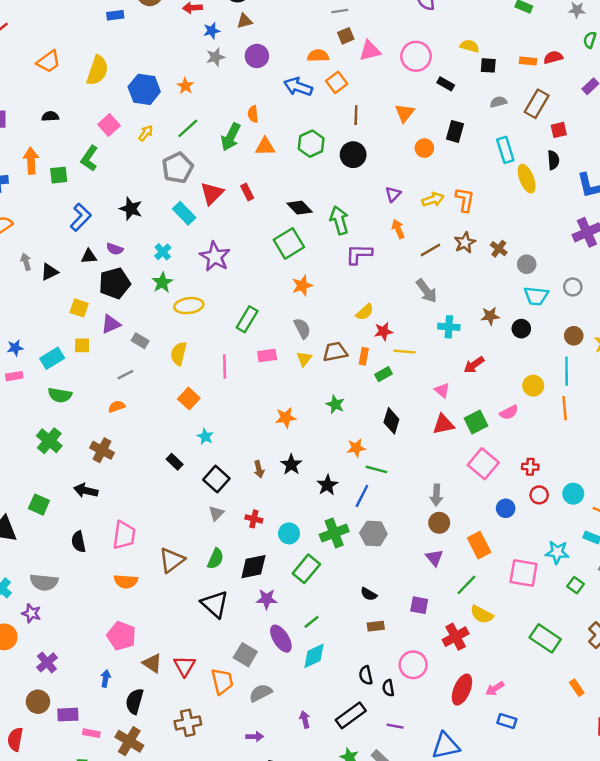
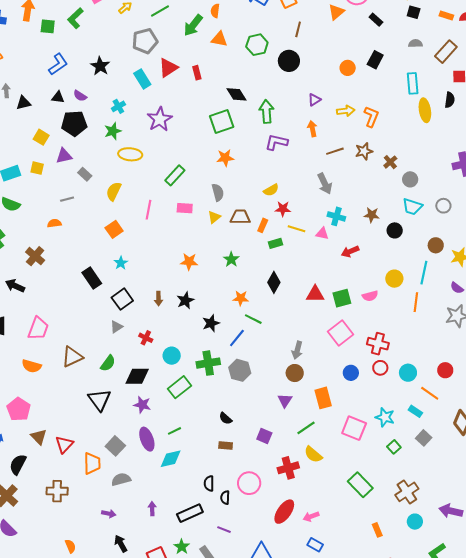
orange triangle: (405, 113) -> (336, 12), moved
pink triangle: (442, 390) -> (322, 234), moved, turned -40
black rectangle: (175, 462) -> (92, 278), size x1.5
red cross: (530, 467) -> (378, 344), size x1.5

